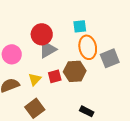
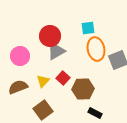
brown hexagon: (75, 71) -> (83, 89), moved
red square: (55, 76) -> (63, 78), turned -32

